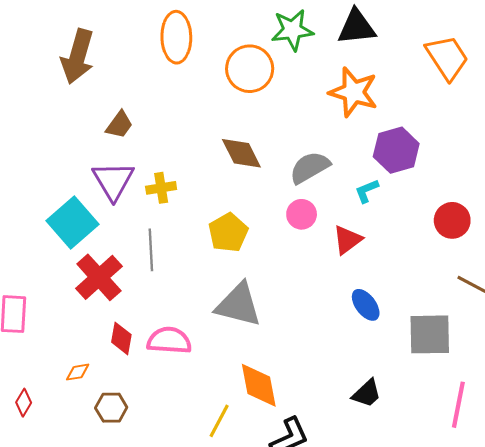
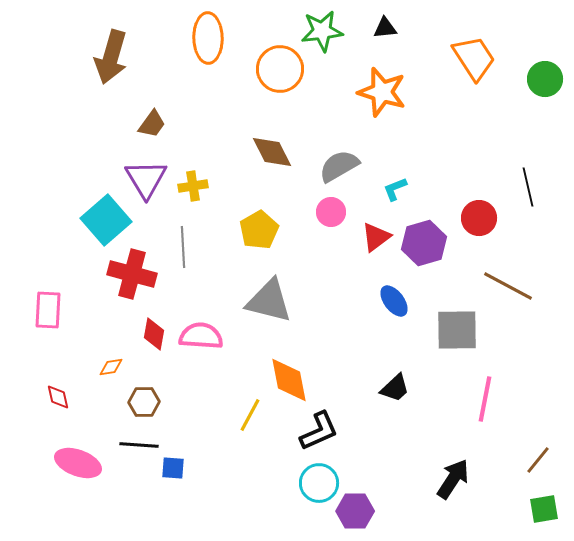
black triangle: (356, 27) -> (385, 28), size x0.6
purple hexagon: (396, 150) -> (424, 243), moved
red cross: (99, 277) -> (132, 274), turned -33
red diamond: (24, 403) -> (58, 397), turned -44

